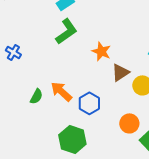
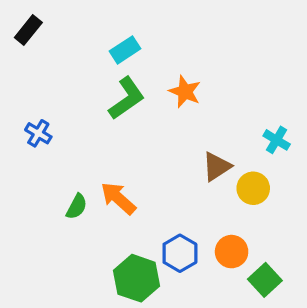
orange star: (101, 51) -> (185, 92), moved
blue hexagon: (89, 103) -> (180, 253), moved

